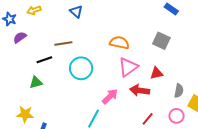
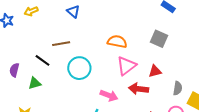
purple semicircle: (20, 37) -> (14, 70), moved, turned -40
black line: (44, 60) -> (43, 60), turned 56
pink arrow: (110, 96) -> (109, 96), turned 66

